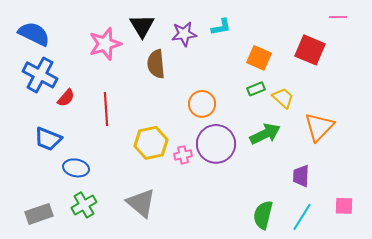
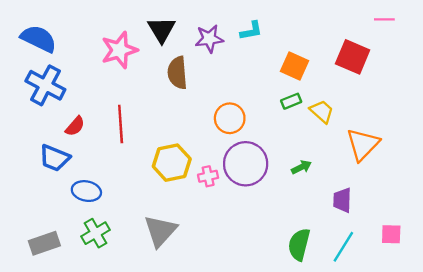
red semicircle: (66, 98) -> (75, 126), moved
green arrow: (265, 134) -> (301, 167), moved, size x0.6
gray triangle: (141, 203) -> (160, 231), turned 32

